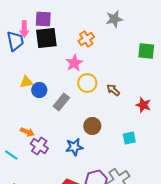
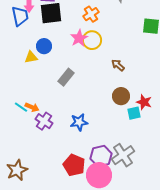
yellow circle: (87, 83) -> (92, 40), moved
blue circle: (39, 90) -> (44, 46), moved
red star: (143, 105) -> (144, 102), moved
brown circle: (92, 126) -> (121, 96), moved
cyan line: (11, 155) -> (21, 107), moved

